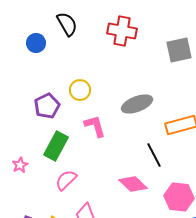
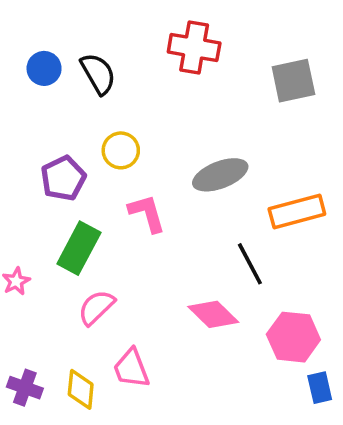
black semicircle: (67, 24) -> (98, 74), moved

